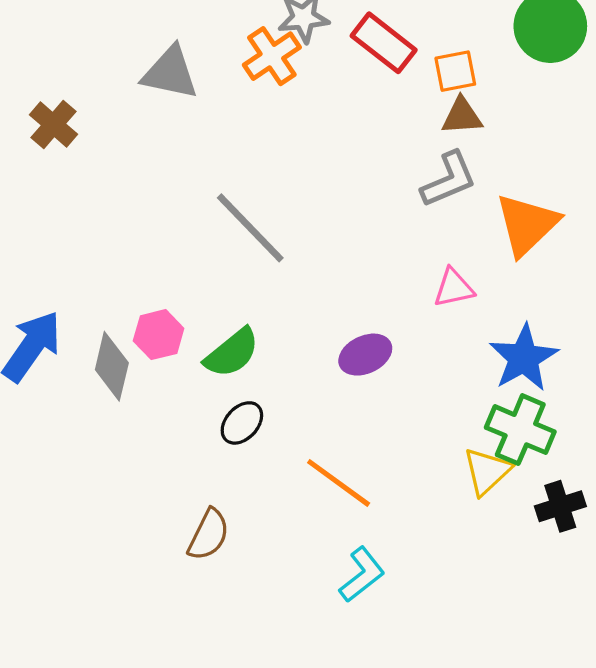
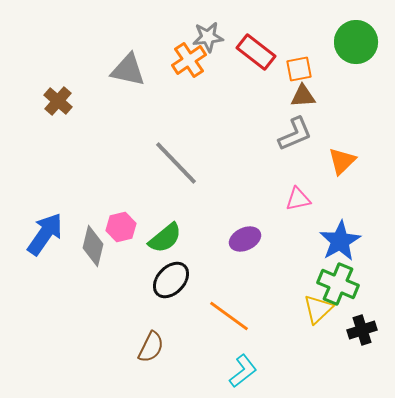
orange triangle: (527, 225) -> (342, 161), size x0.7
black ellipse: (242, 423) -> (171, 280), size x1.4

